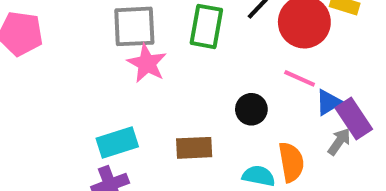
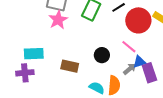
gray arrow: (339, 142) -> (130, 69), moved

